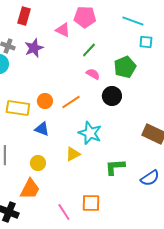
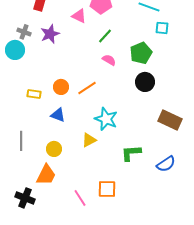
black circle: (112, 96) -> (145, 82), moved
yellow rectangle: (18, 108) -> (34, 94), size x0.6

